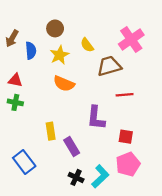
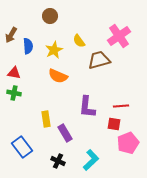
brown circle: (55, 28) -> (50, 16), moved
red line: (125, 95) -> (121, 106), moved
pink pentagon: (128, 164) -> (128, 143), moved
black cross: (76, 177) -> (58, 161), moved

